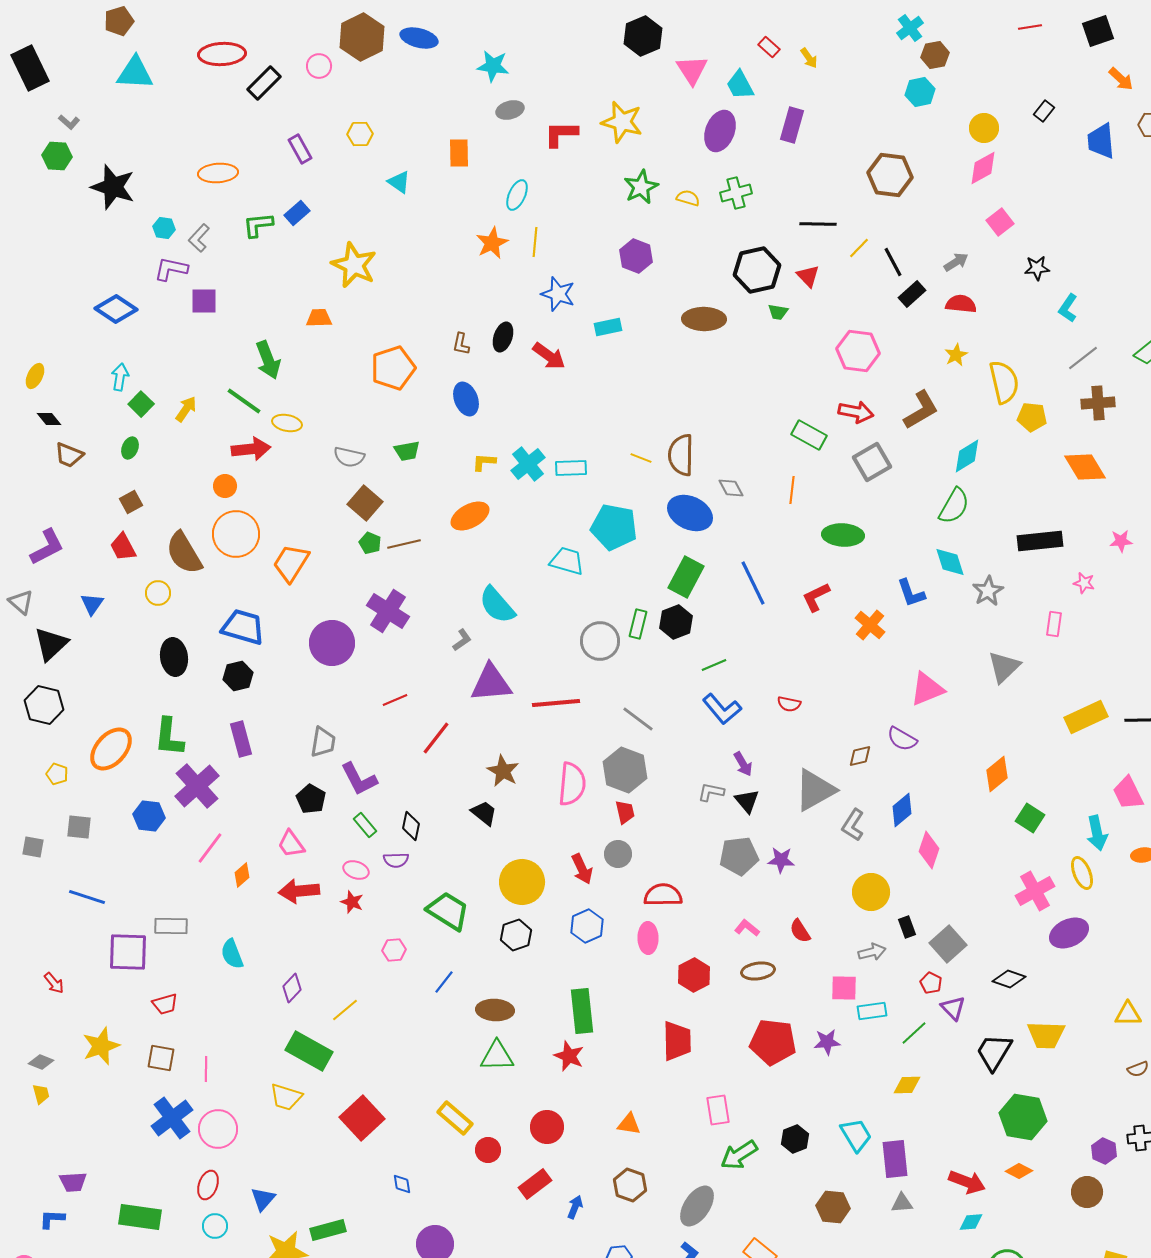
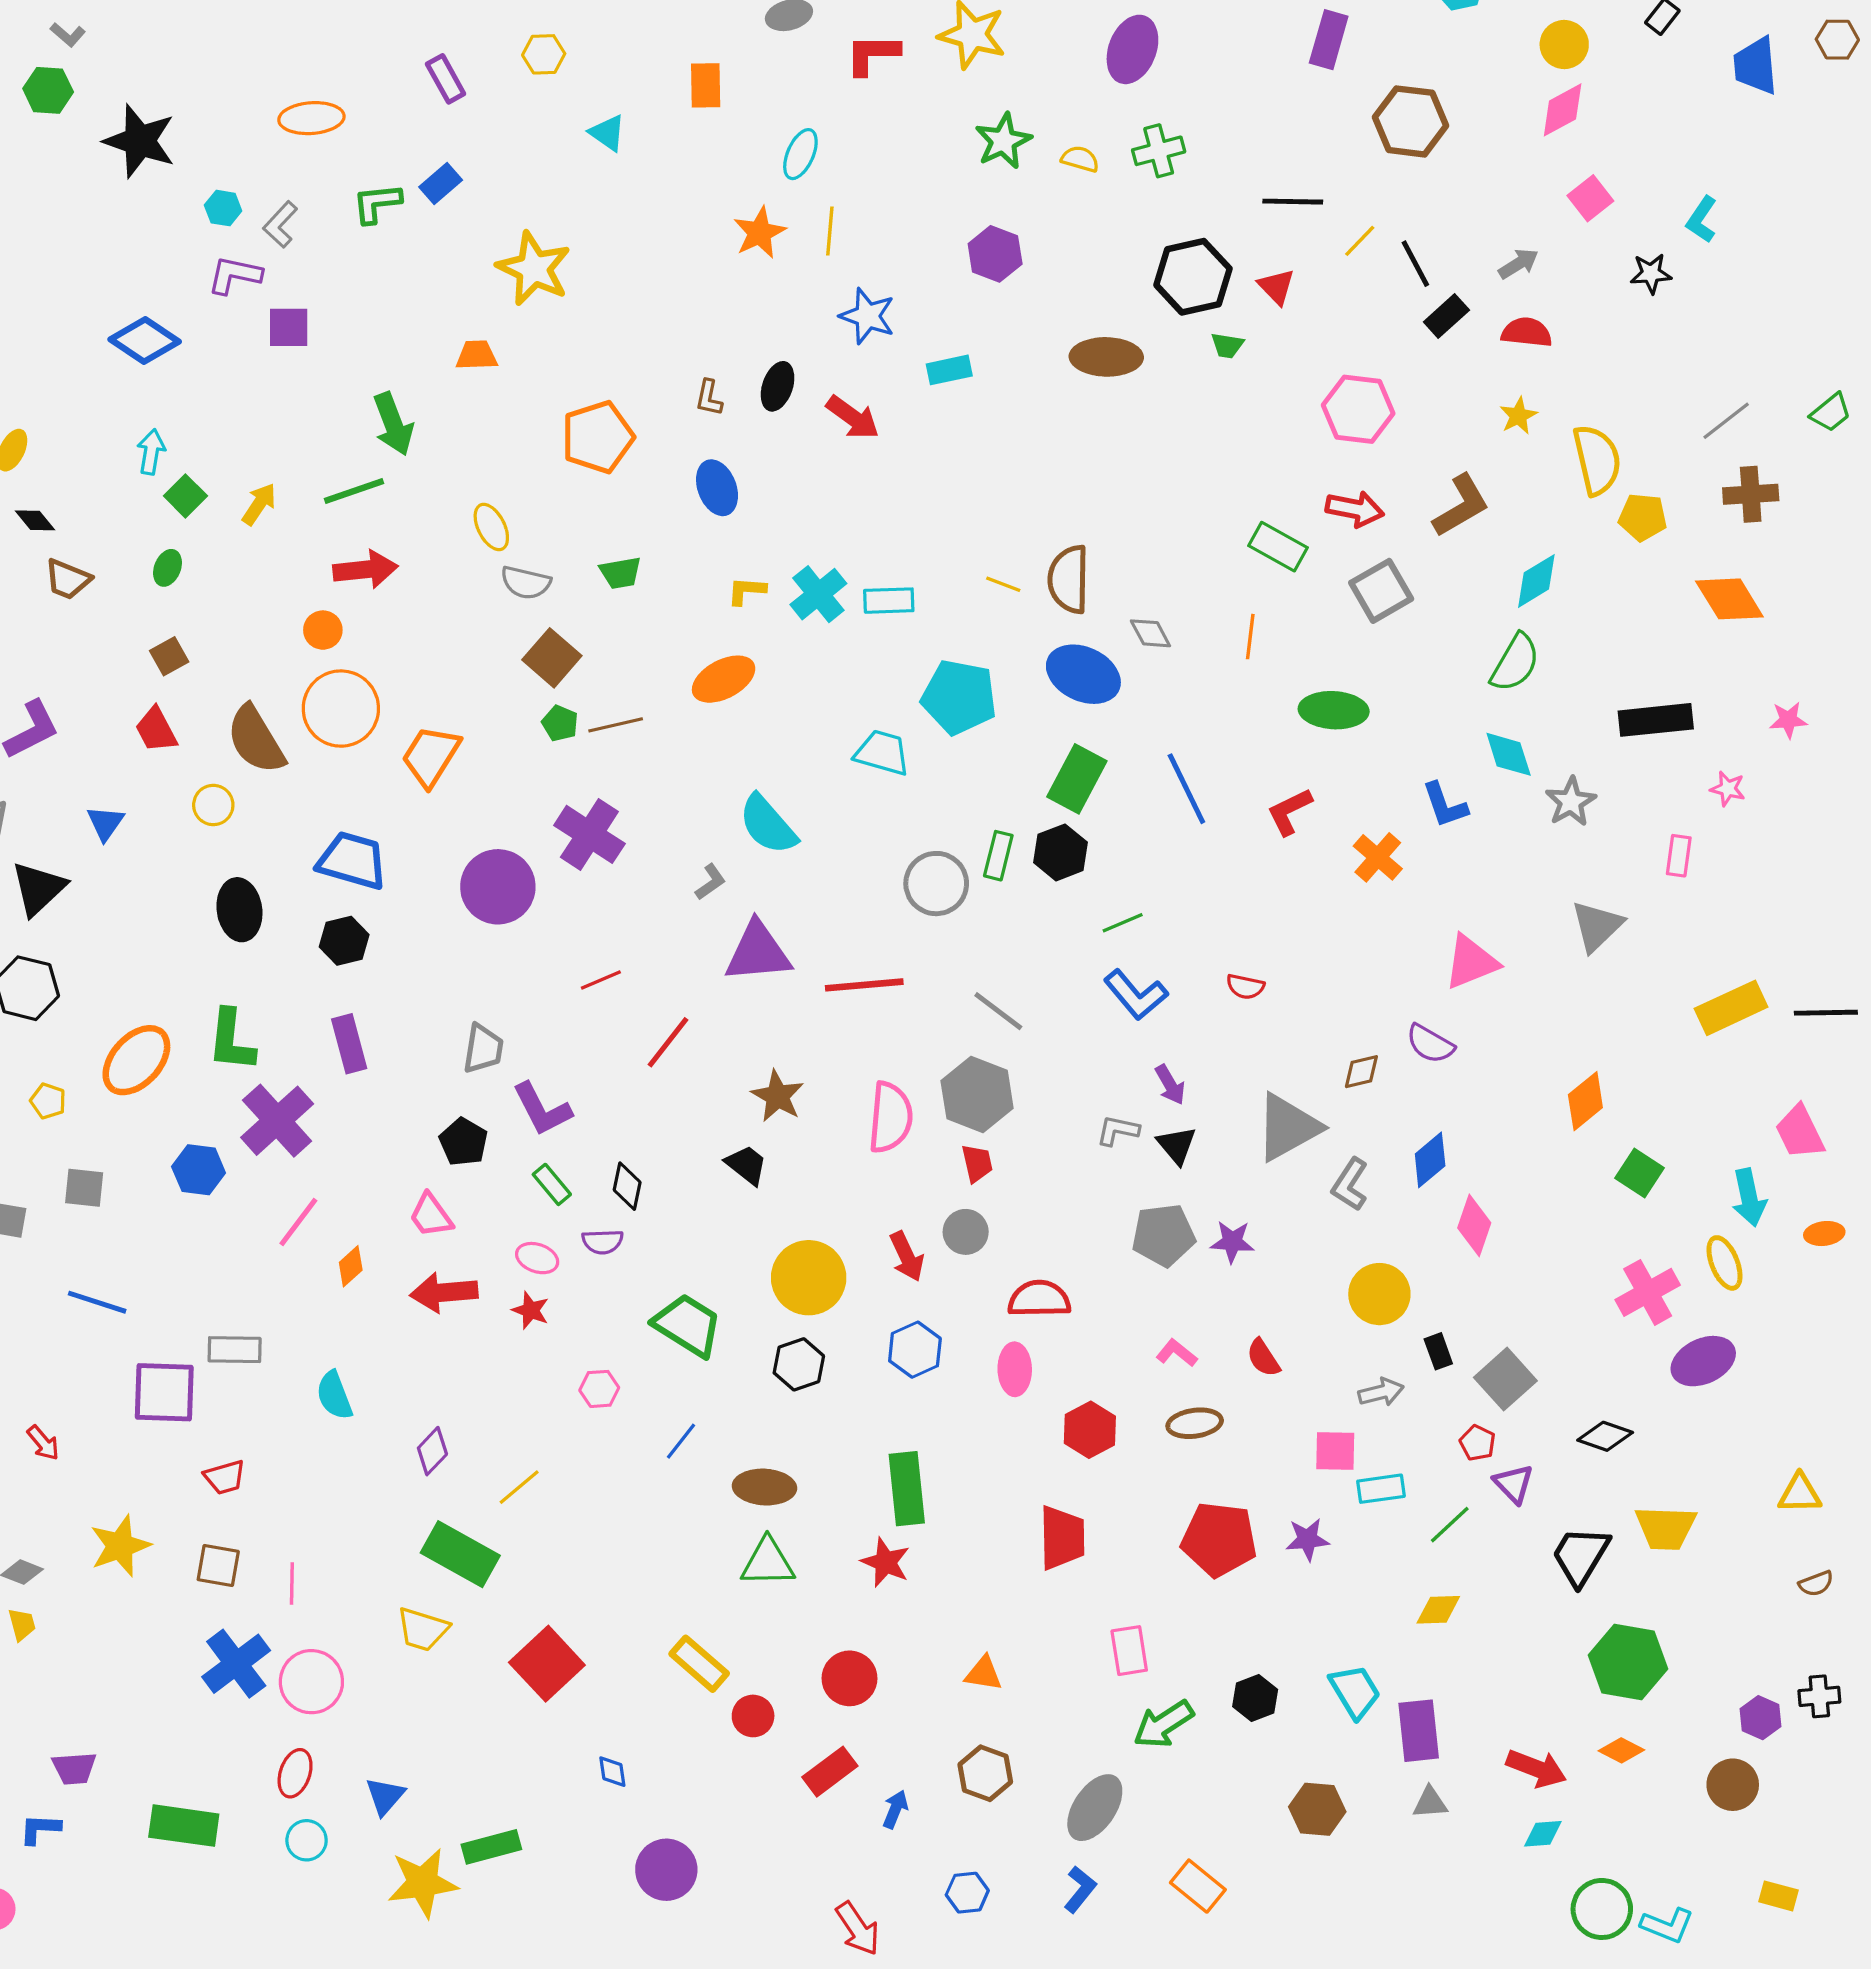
purple rectangle: (792, 125) -> (1329, 40), moved
cyan L-shape: (1068, 308) -> (1702, 220), moved
green line: (244, 401) -> (354, 491), turned -54
yellow ellipse: (287, 423) -> (491, 527), moved, turned 52

